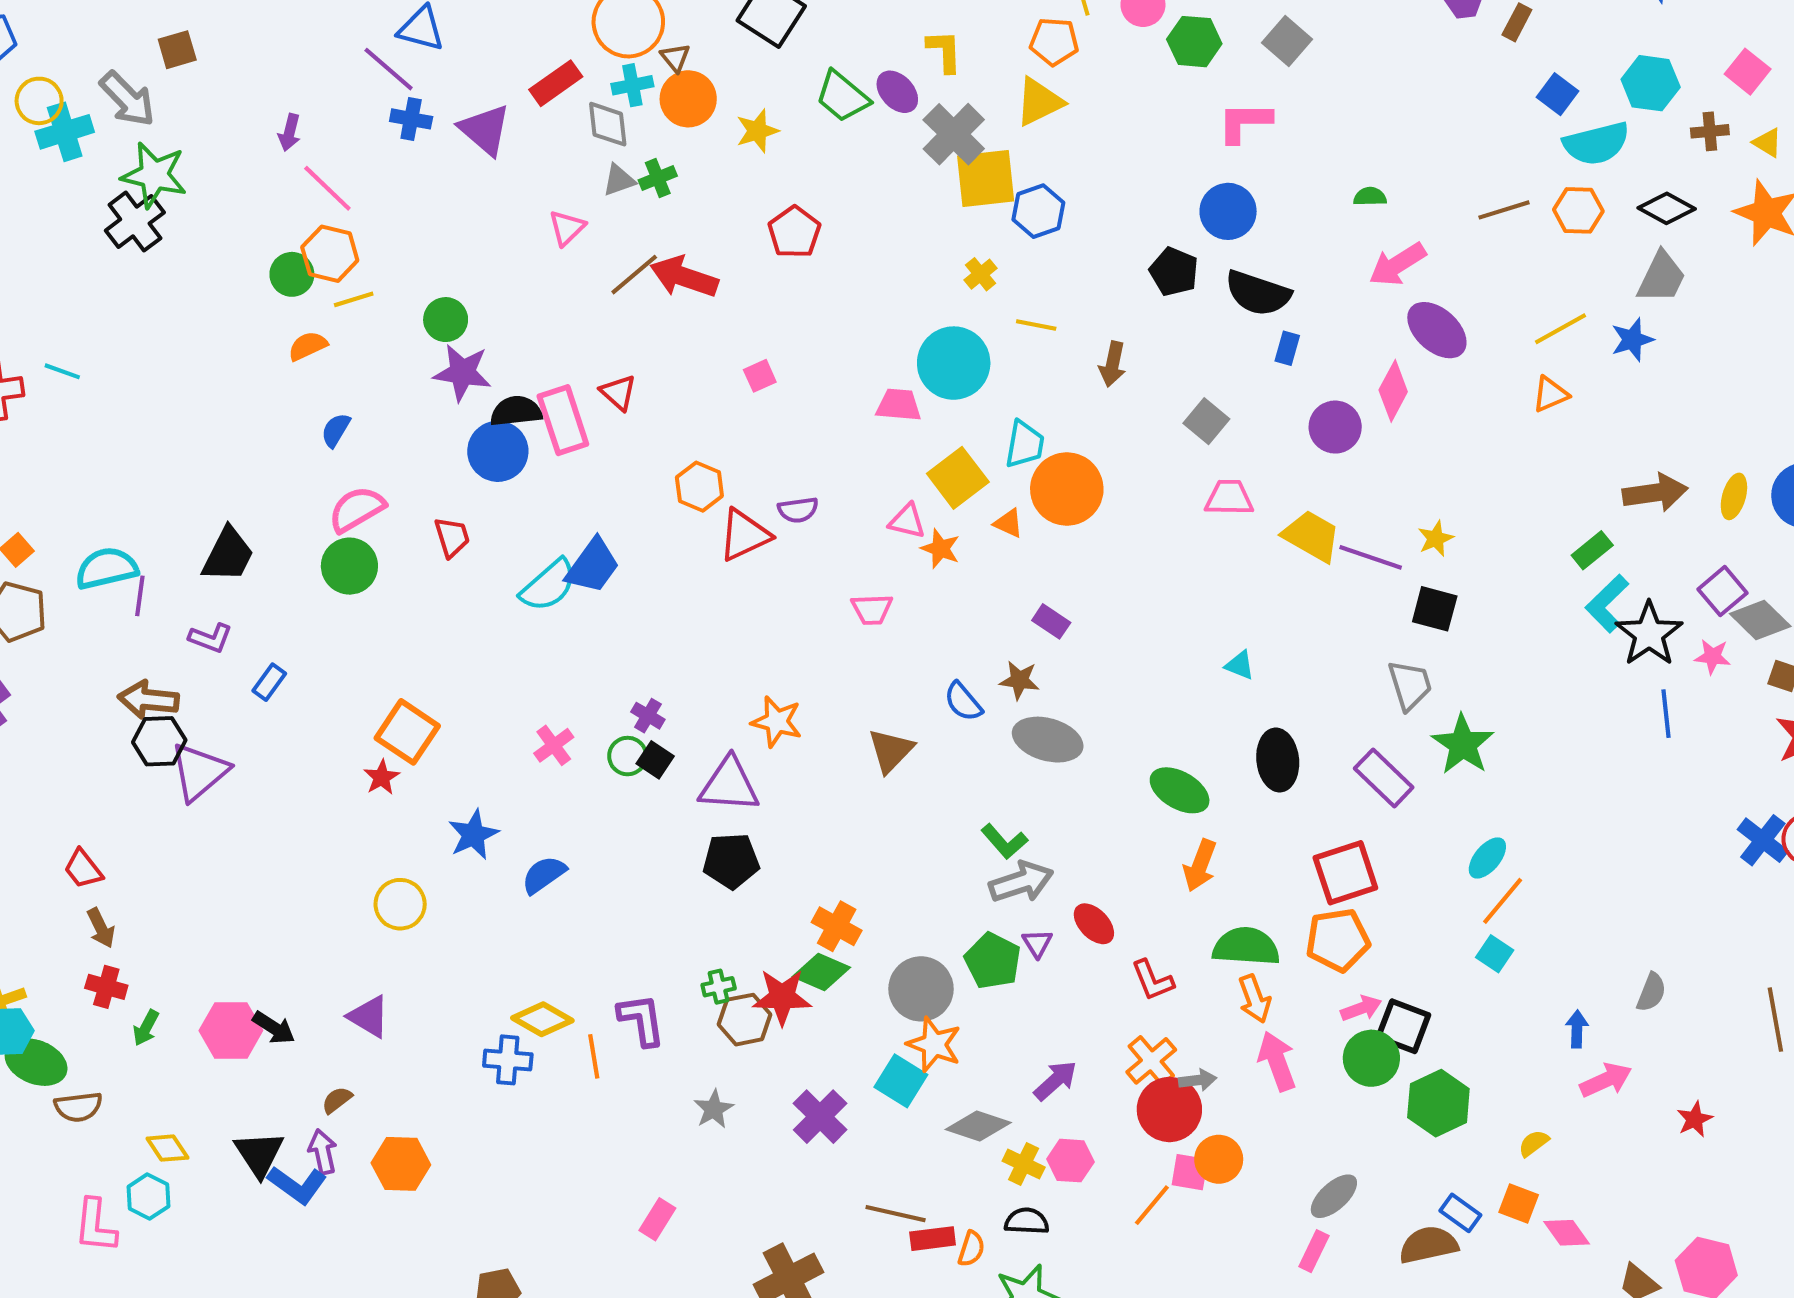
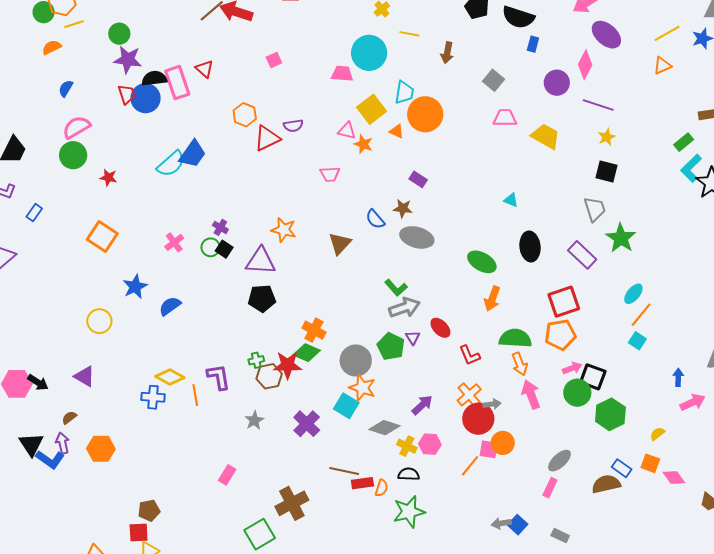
red trapezoid: (452, 537) -> (127, 94), moved
purple line: (1371, 557) -> (598, 105), moved
red star: (382, 777) -> (108, 178), moved, turned -30

